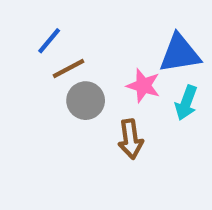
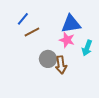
blue triangle: (180, 53) -> (71, 24), moved
gray circle: (86, 101) -> (48, 59), moved

